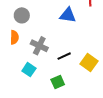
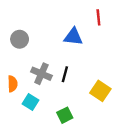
orange semicircle: (14, 37) -> (13, 84), moved
black line: (64, 56) -> (65, 74), moved, turned -48

